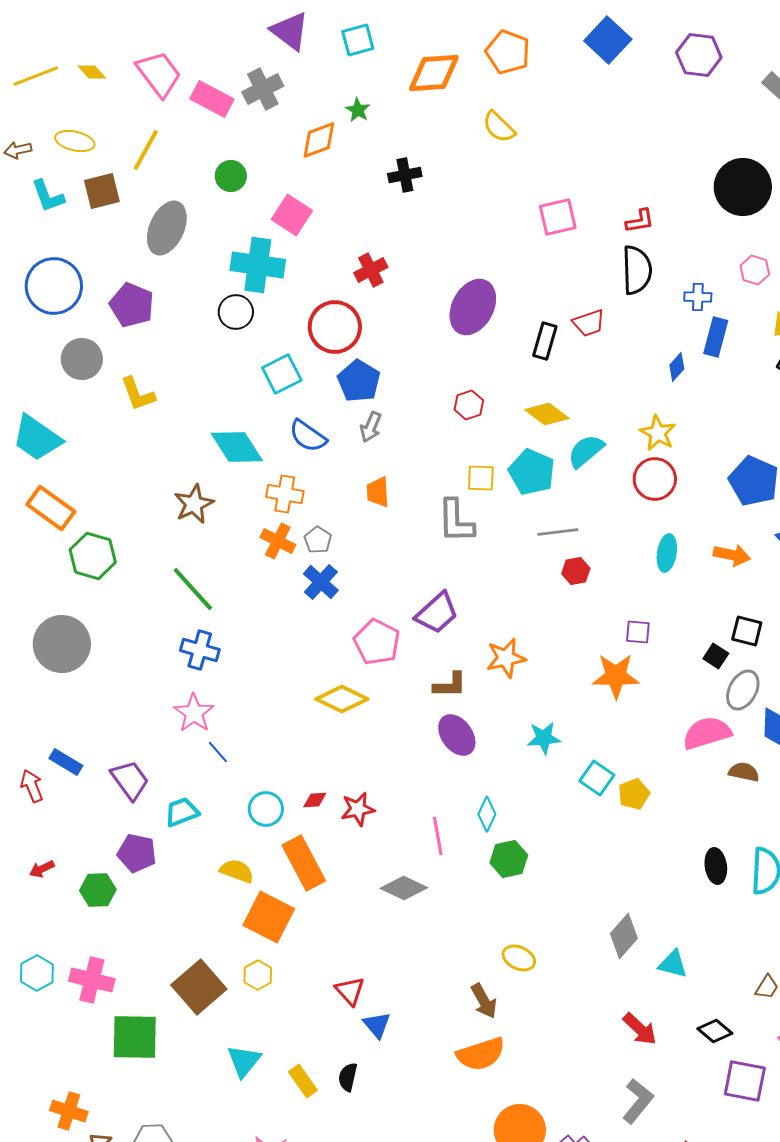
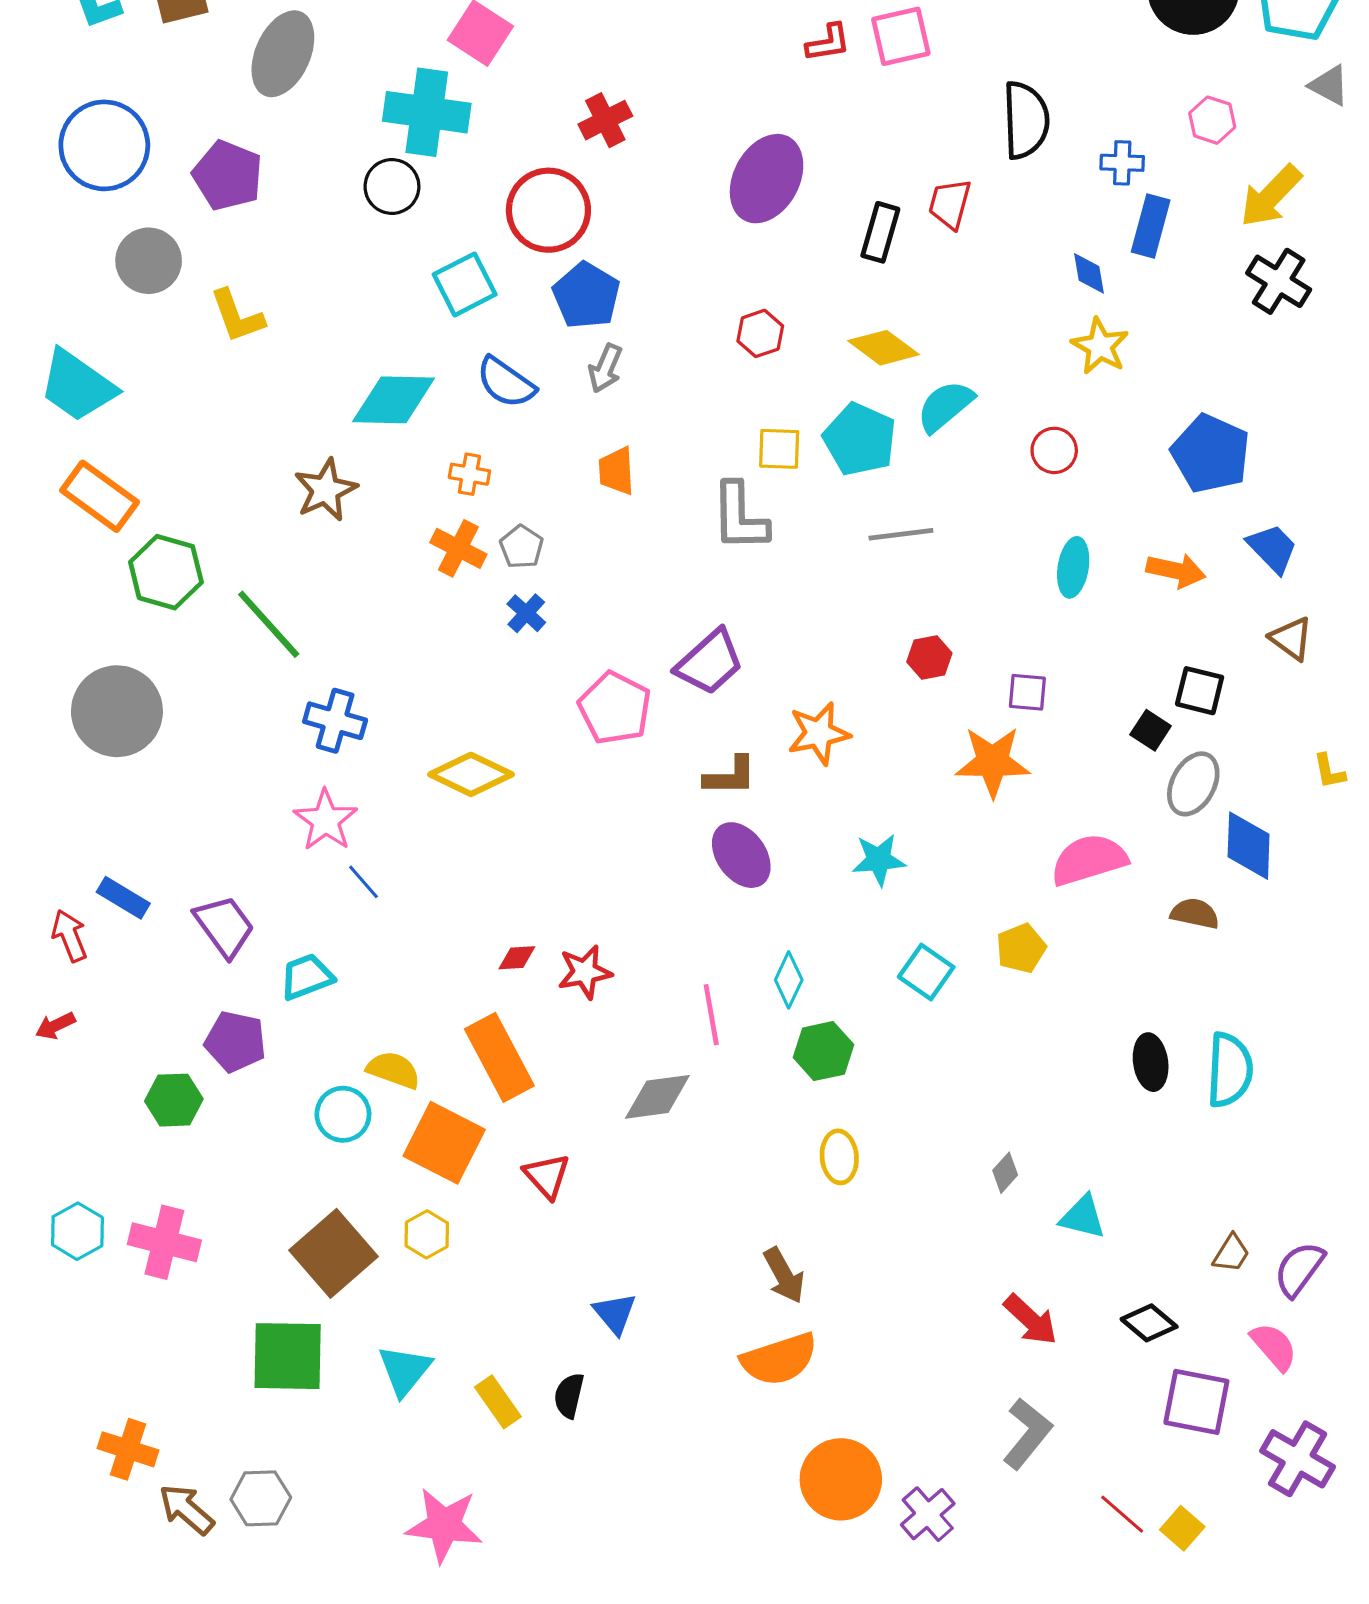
red L-shape: (640, 221) -> (828, 43), moved
red trapezoid: (589, 323) -> (950, 204), turned 124
blue diamond: (677, 367) -> (1089, 273), turned -52
yellow star: (658, 433) -> (1100, 346), moved
cyan diamond: (237, 447) -> (394, 400), turned -56
red circle: (655, 479) -> (1054, 450), size x0.7
orange cross: (285, 494) -> (469, 474), size x0.7
red hexagon: (576, 571) -> (929, 657), moved
blue cross: (321, 582) -> (526, 613), size x0.7
green line: (193, 589) -> (269, 624), moved
yellow diamond: (342, 699) -> (471, 774), moved
pink semicircle: (707, 733) -> (1089, 860), moved
cyan square: (597, 778) -> (926, 972), moved
cyan circle: (266, 809) -> (343, 1114), moved
red arrow: (42, 869) -> (55, 1026), moved
gray diamond: (404, 888) -> (657, 1097), turned -33
gray diamond: (624, 936) -> (1005, 1173), size x0.6
yellow ellipse: (519, 958) -> (839, 1157), moved, turned 60
red triangle: (350, 991) -> (547, 1176), moved
green square: (135, 1037) -> (288, 1356), moved

